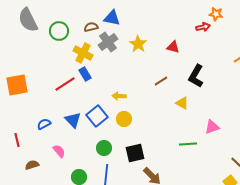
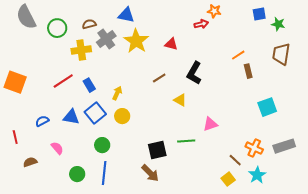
blue triangle: (112, 18) -> (126, 15), moved
yellow star: (138, 44) -> (136, 41), size x1.4
yellow cross: (83, 53) -> (81, 50), turned -36
blue rectangle: (85, 74) -> (89, 85), moved
orange square: (17, 85) -> (15, 82), turned 30
yellow arrow: (119, 96) -> (117, 93), turned 112
blue triangle: (73, 120) -> (71, 117), turned -36
black square: (135, 153) -> (157, 150), moved

